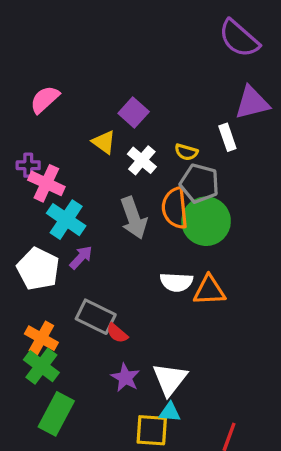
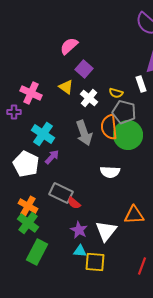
pink semicircle: (45, 99) -> (69, 46), moved
purple cross: (28, 165) -> (14, 112), moved
pink cross: (46, 183) -> (31, 93), moved
orange triangle: (209, 290) -> (134, 215), moved
cyan triangle: (170, 412) -> (80, 251), moved

